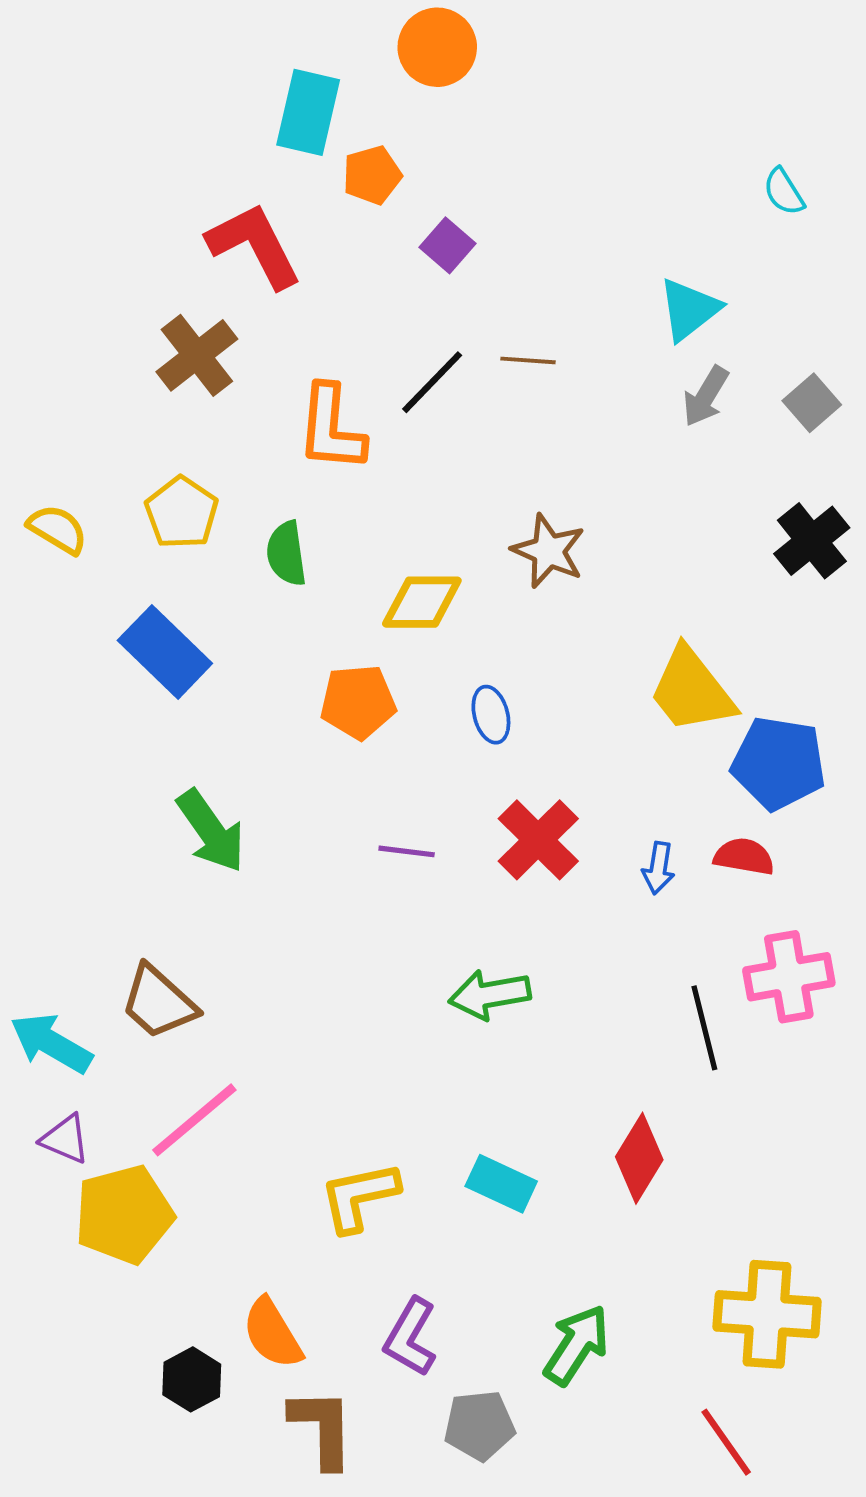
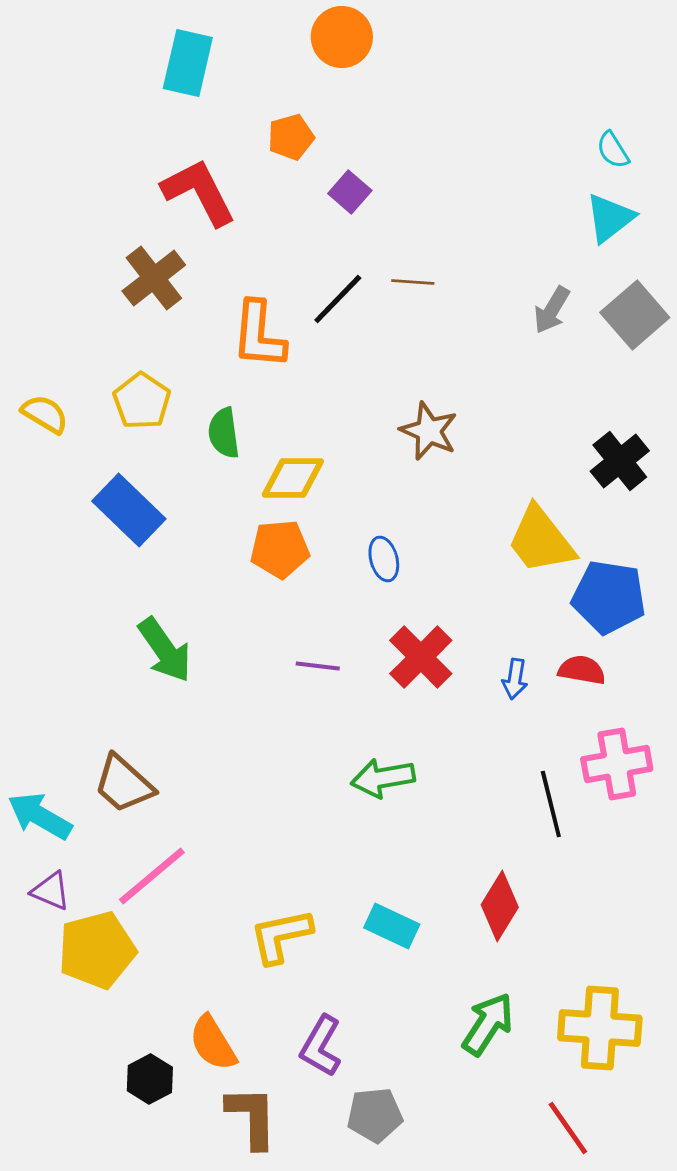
cyan rectangle: (308, 112) -> (188, 63), moved
cyan triangle: (689, 309) -> (610, 218), moved
gray square: (812, 403) -> (635, 315), size x1.5
black cross: (812, 541) -> (620, 461), moved
yellow diamond: (422, 602) -> (293, 478), moved
green arrow: (577, 1345) -> (488, 1024), moved

